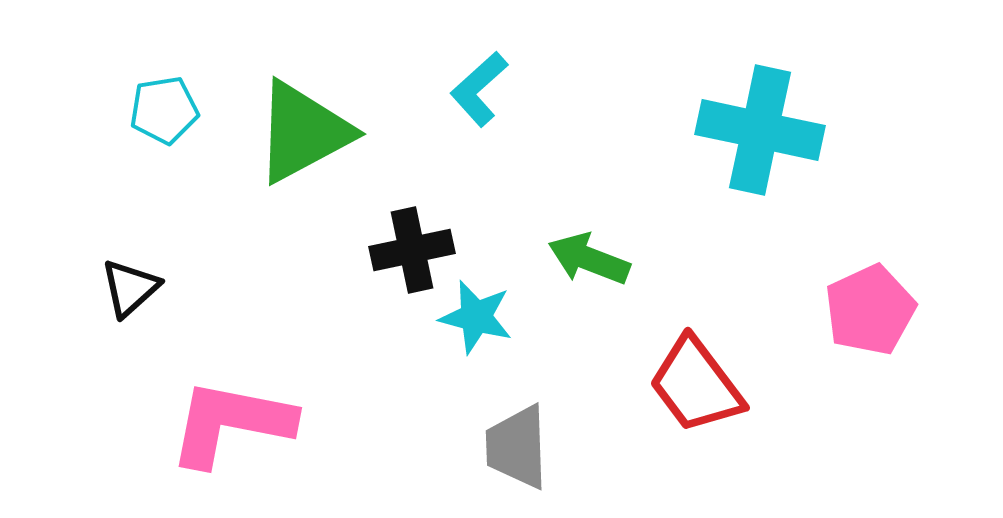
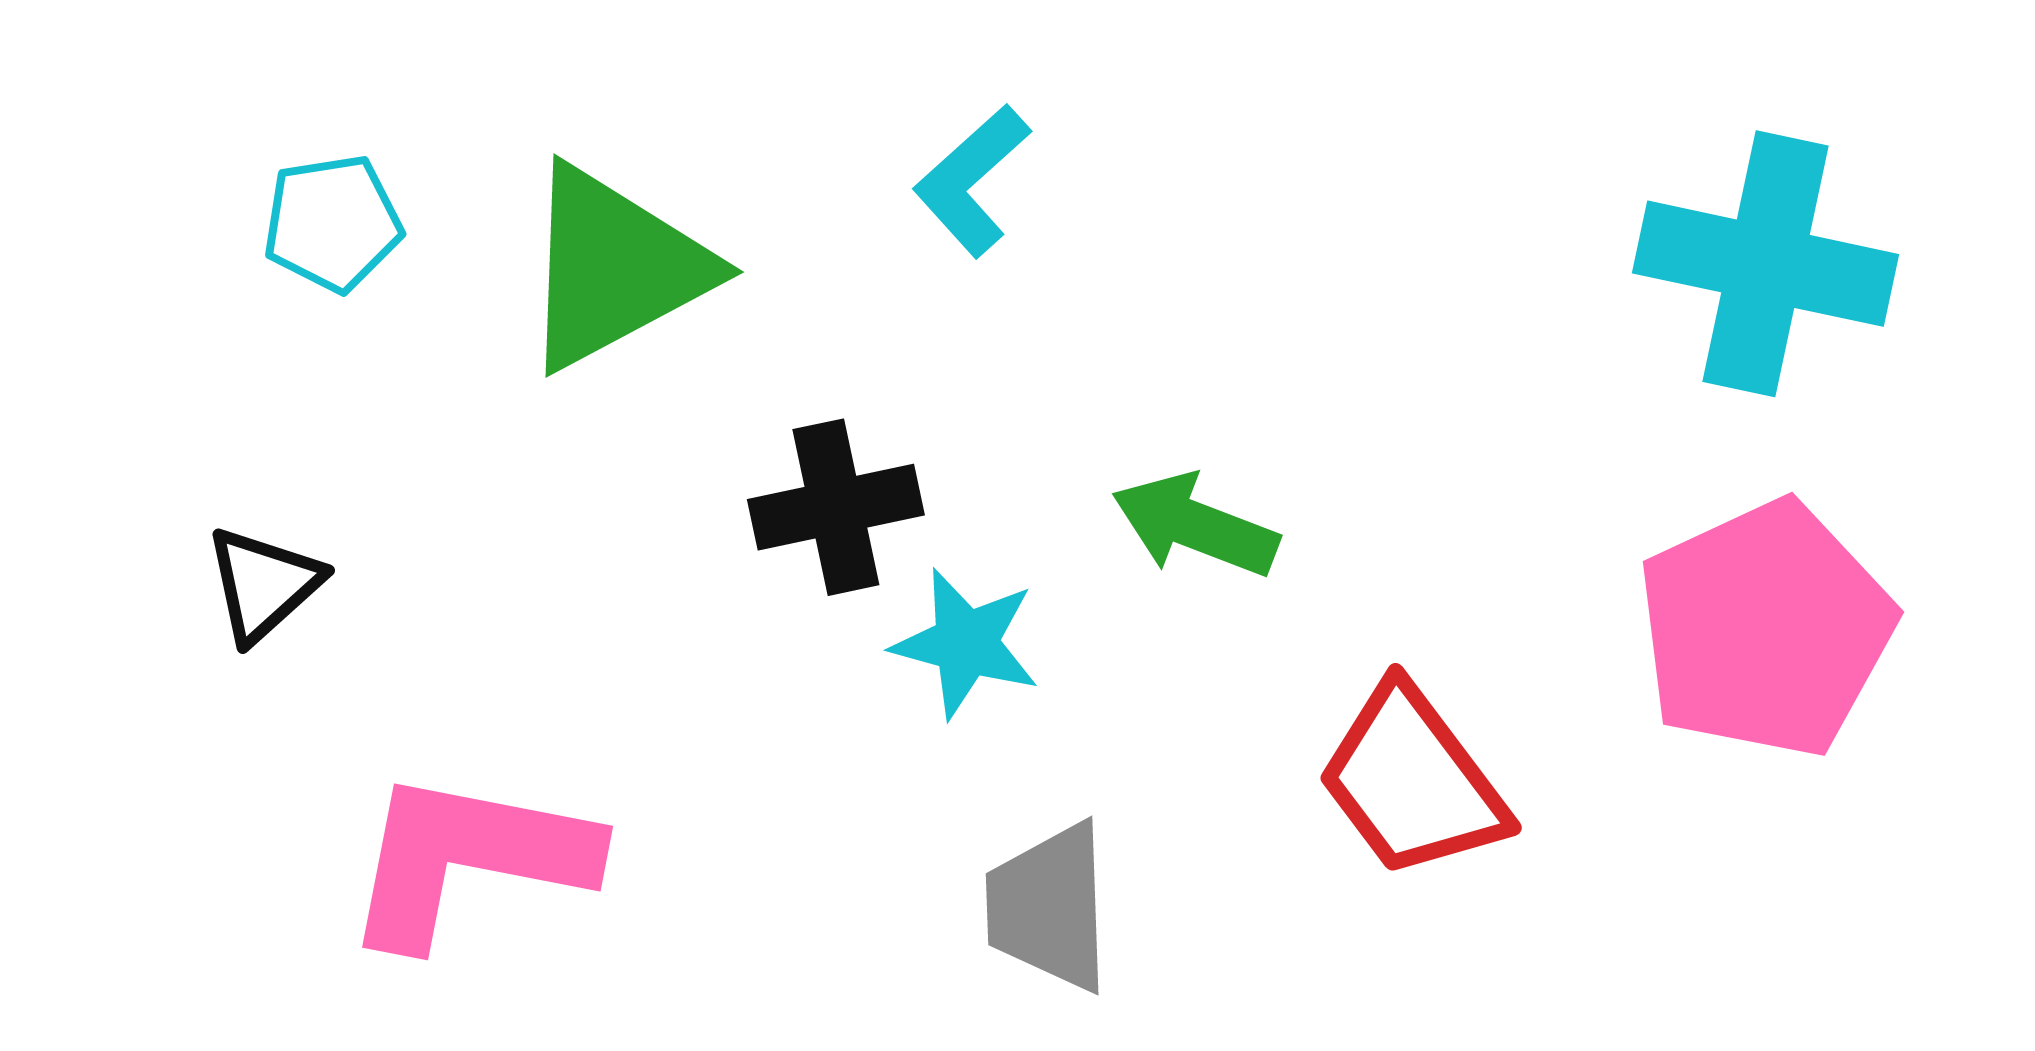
cyan cross: (760, 130) -> (1765, 264), moved
pink pentagon: (870, 310) -> (1765, 629), size x1.4

